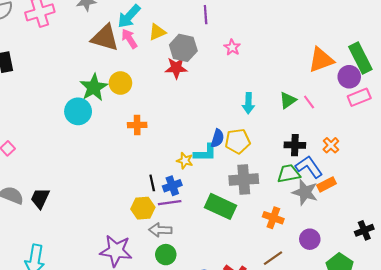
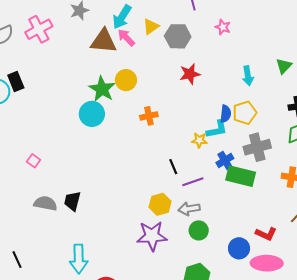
red star: (176, 68) -> (190, 74), moved
blue cross: (172, 186) -> (225, 160), moved
yellow hexagon: (143, 208) -> (160, 204), moved

